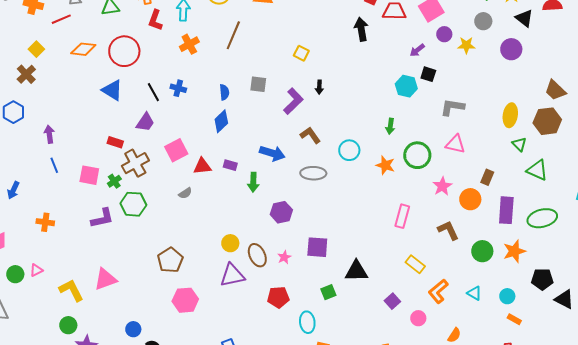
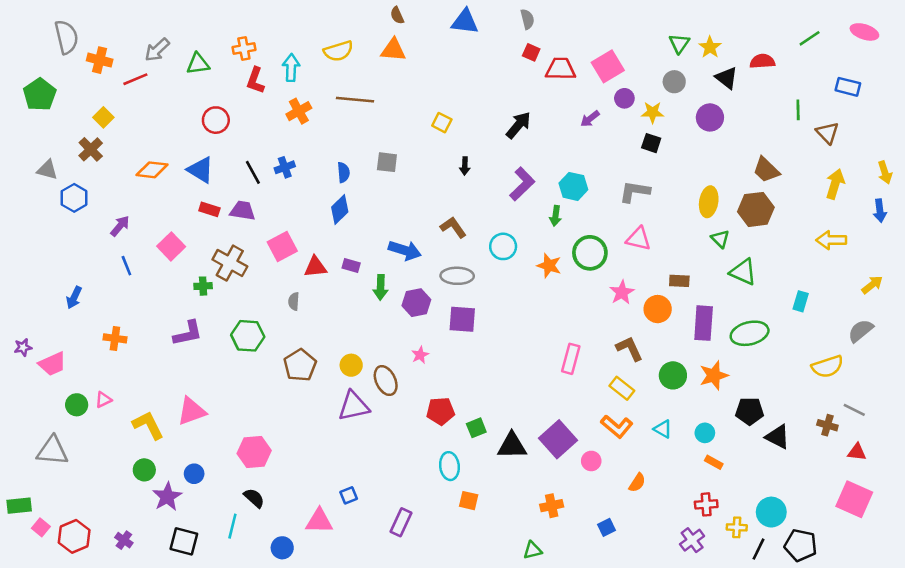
black arrow: (361, 29) -> (518, 125), moved, turned 50
brown line: (233, 35) -> (355, 100), turned 72
orange diamond: (83, 49) -> (152, 170), moved
red circle: (124, 51) -> (216, 120), size x0.7
black square: (428, 74) -> (651, 143), moved
cyan hexagon: (406, 86) -> (573, 186), moved
blue cross: (178, 88) -> (285, 167), turned -35
purple L-shape: (293, 101) -> (522, 184), moved
purple trapezoid: (145, 122) -> (243, 211), turned -115
purple arrow: (49, 134) -> (120, 226), turned 48
red rectangle: (115, 142) -> (209, 209), moved
brown cross: (135, 163) -> (230, 263), turned -32
pink square: (89, 175) -> (171, 246), moved, turned 35
brown rectangle: (487, 177) -> (679, 281), turned 70
green cross: (114, 181) -> (203, 286), turned 32
gray semicircle: (185, 193) -> (294, 301), turned 128
green hexagon: (133, 204) -> (248, 336), moved
purple hexagon: (281, 212) -> (416, 303), moved
pink rectangle: (402, 216) -> (571, 359), moved
purple square: (317, 247) -> (462, 319), moved
pink star: (284, 257) -> (420, 355), moved
brown pentagon: (170, 260) -> (300, 365), moved
yellow rectangle: (415, 264) -> (622, 388), moved
black triangle: (356, 271) -> (512, 446), moved
orange L-shape: (438, 291) -> (617, 426), turned -100
red pentagon: (278, 297) -> (441, 411), moved
pink hexagon: (185, 300) -> (254, 452), moved
purple square: (392, 301) -> (558, 439), size x1.8
blue circle: (133, 329) -> (194, 474), moved

